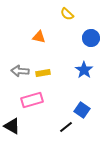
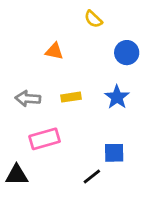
yellow rectangle: (43, 73) -> (71, 97), moved
blue square: (82, 110) -> (114, 153), turned -35
black triangle: (12, 126) -> (17, 175), turned -30

